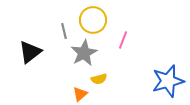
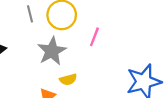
gray line: (64, 31) -> (30, 14), moved

